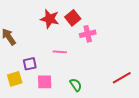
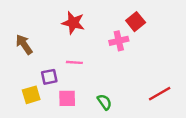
red square: (73, 18) -> (136, 22), moved
pink line: (60, 52) -> (74, 62), moved

